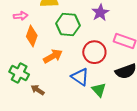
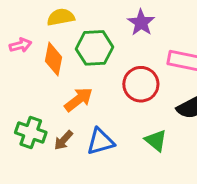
orange diamond: (32, 36) -> (53, 59), moved
blue triangle: (80, 77) -> (100, 142), moved, turned -42
brown arrow: (38, 90) -> (63, 140), moved, turned -72

